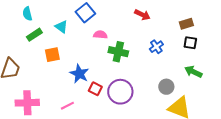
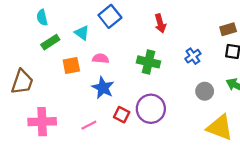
red arrow: (142, 15) -> (160, 23), moved, turned 49
pink semicircle: (100, 35) -> (101, 58), moved
gray circle: (166, 87) -> (205, 91), moved
red square: (95, 89) -> (122, 115), moved

